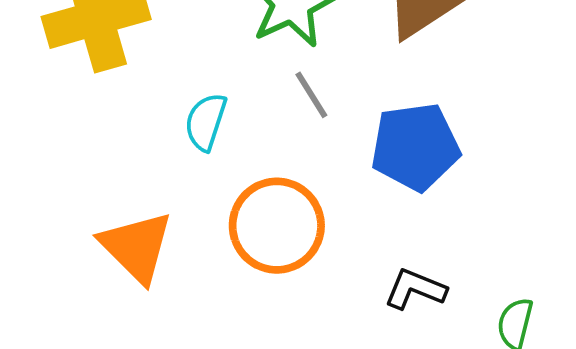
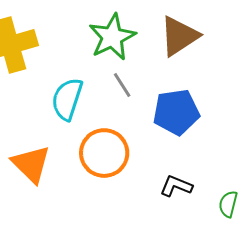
cyan semicircle: (206, 122) -> (67, 99), size x1.4

